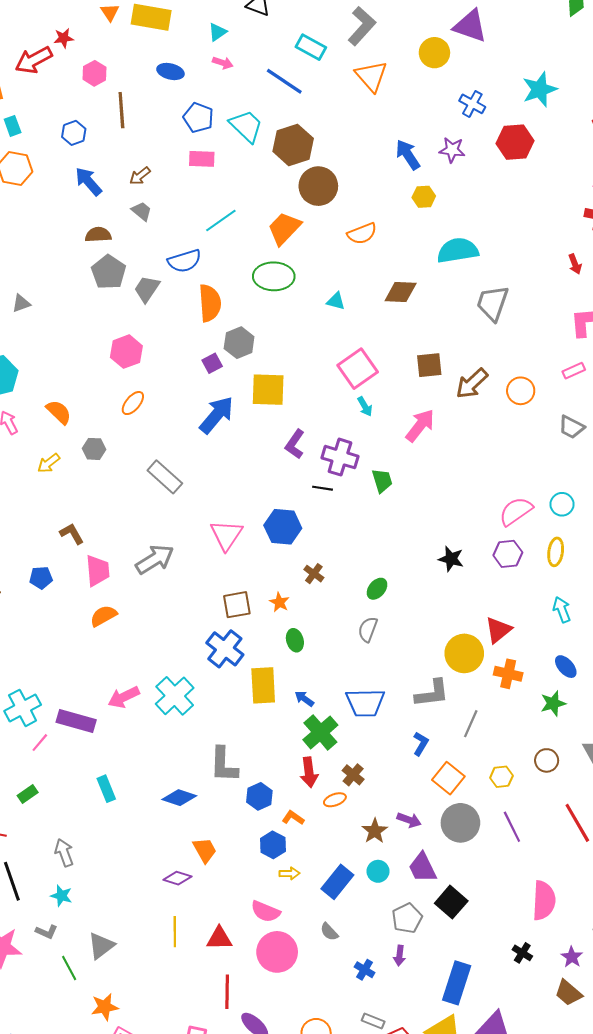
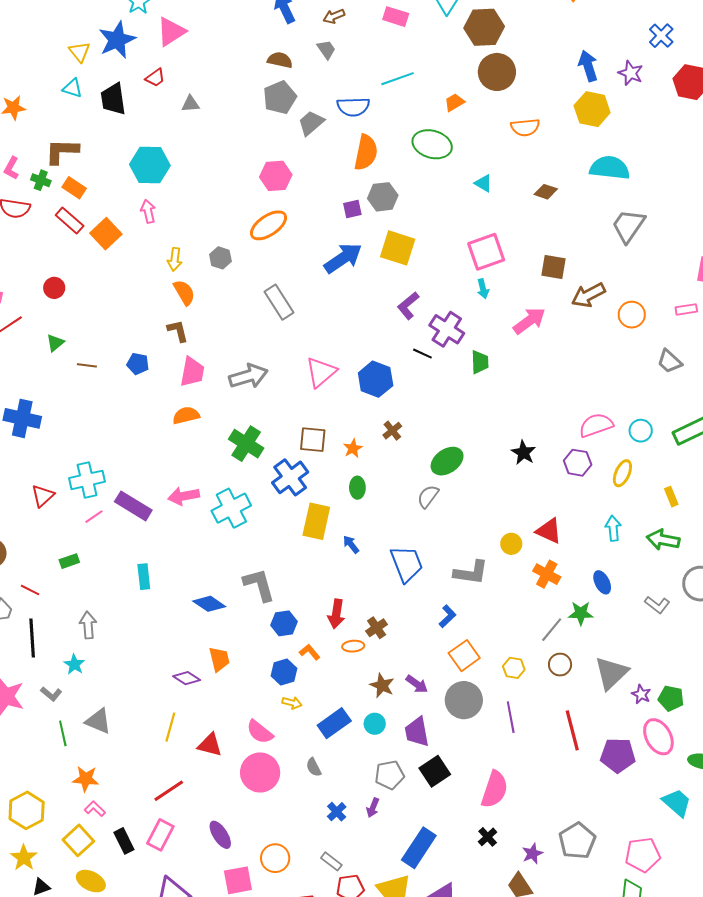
yellow hexagon: (424, 197) -> (592, 109), size x1.6
orange trapezoid: (284, 228) -> (454, 102), size x0.6
brown diamond: (401, 292) -> (546, 192), size x0.7
orange ellipse: (133, 403) -> (268, 225), size x1.5
orange semicircle: (59, 412) -> (184, 292), moved
yellow arrow: (49, 463) -> (175, 259), turned -60
green ellipse: (377, 589) -> (447, 461), size x1.5
red triangle: (498, 630) -> (549, 531), turned 48
yellow circle: (464, 653) -> (511, 544), size x0.6
blue trapezoid: (365, 703) -> (407, 564), turned -126
gray line: (471, 724) -> (552, 630), moved
green cross: (320, 732) -> (246, 444), moved, turned -32
gray L-shape: (224, 765) -> (259, 585), turned 147
brown star: (375, 831) -> (382, 685), turned -30
pink semicircle: (544, 900) -> (494, 789), moved
gray triangle: (101, 946) -> (98, 721), turned 44
red line: (227, 992) -> (169, 791), moved, turned 40

